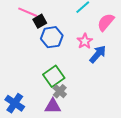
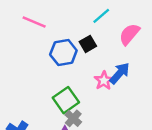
black square: (40, 21) -> (88, 44), moved
pink star: (85, 41) -> (104, 81), moved

